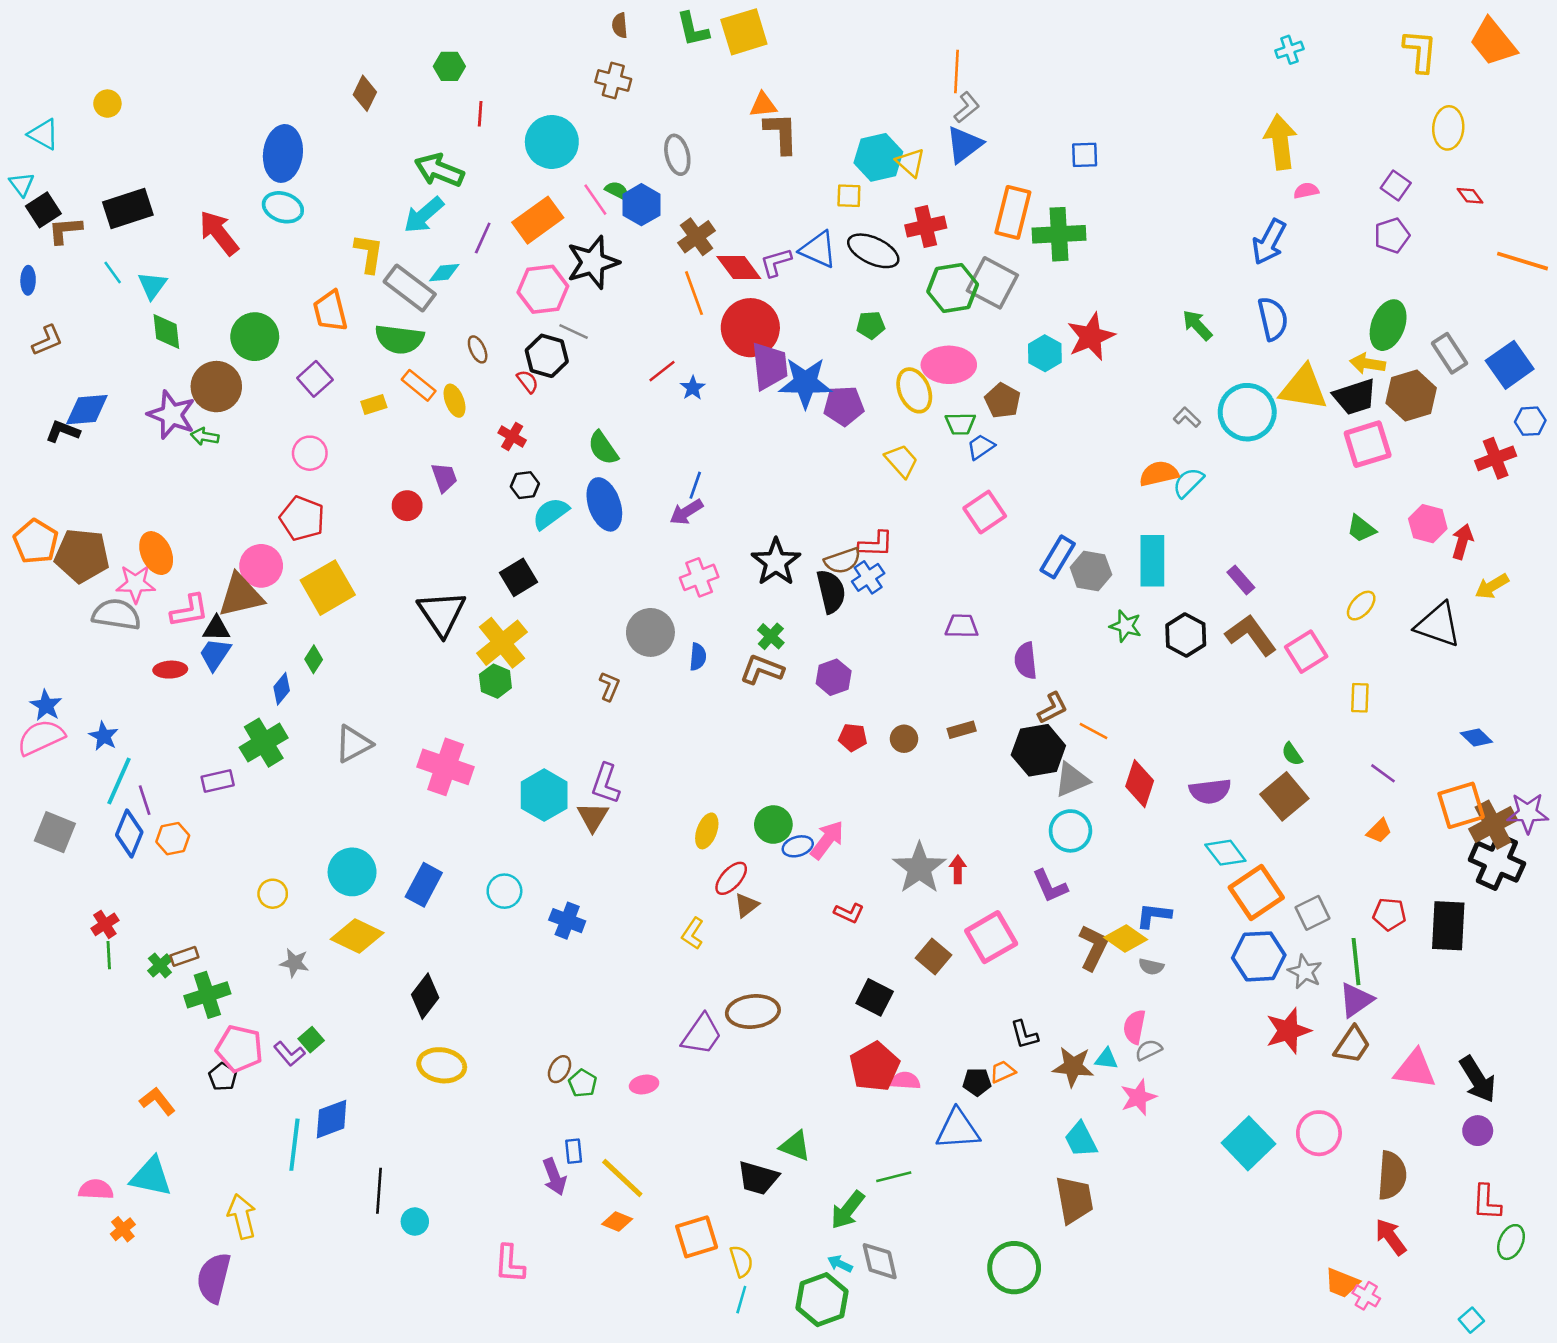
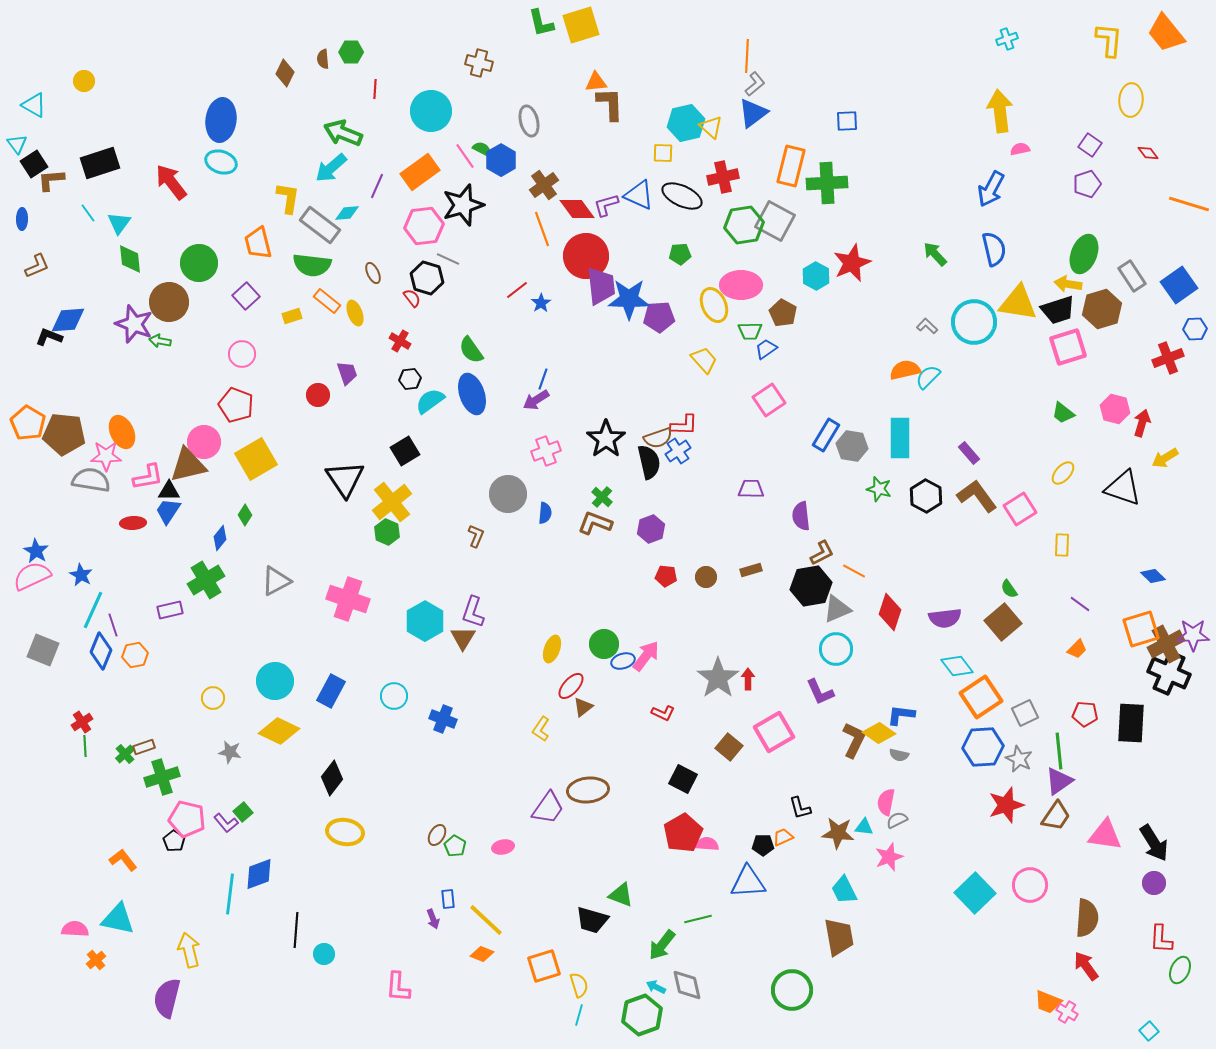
brown semicircle: (620, 25) -> (323, 59), moved
purple arrow: (554, 1177) -> (433, 919), size x0.7

